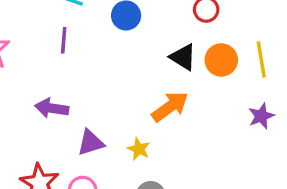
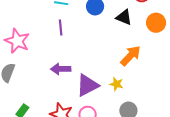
black triangle: (183, 57) -> (124, 17), moved
purple triangle: (91, 143) -> (87, 85), size x1.4

